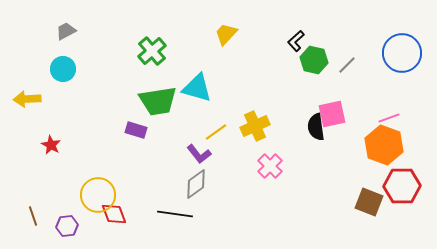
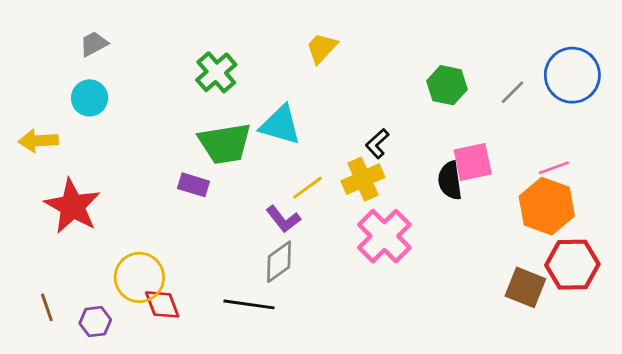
black L-shape: (296, 41) -> (377, 144), moved
gray line: (347, 65) -> (513, 92), moved
red star: (51, 145) -> (72, 206), size x2.0
pink cross: (270, 166) -> (384, 236), size x1.5

